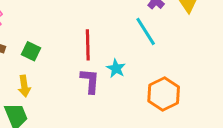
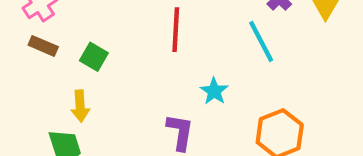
red line: (88, 45) -> (176, 30), moved
purple L-shape: (90, 81) -> (180, 132), moved

